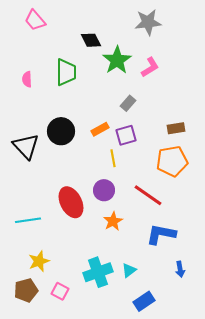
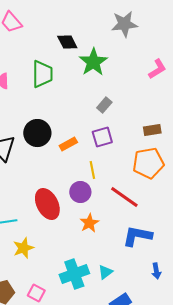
pink L-shape: (150, 67) -> (157, 69), moved
orange rectangle: (100, 129) -> (68, 144), moved
yellow line: (113, 158) -> (92, 170), moved
yellow star: (39, 261) -> (23, 248), moved

